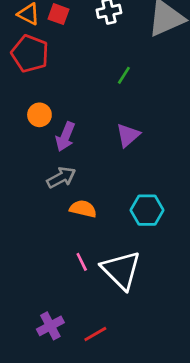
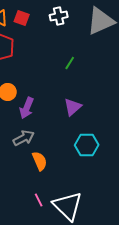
orange semicircle: (83, 209) -> (40, 161), turned 54
cyan hexagon: (147, 210) -> (87, 145), moved

